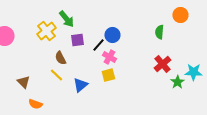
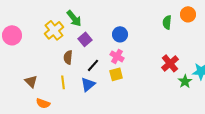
green semicircle: (159, 32) -> (167, 22), moved
purple square: (77, 40) -> (85, 39), turned -32
black line: (98, 45) -> (93, 65), moved
brown semicircle: (60, 58) -> (68, 57), turned 32
yellow line: (56, 75) -> (63, 82), moved, turned 40

